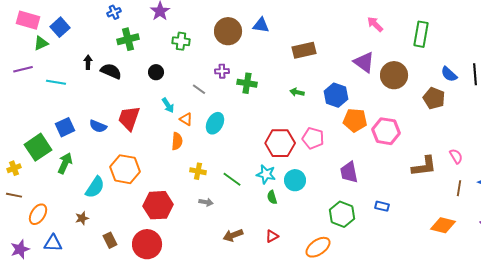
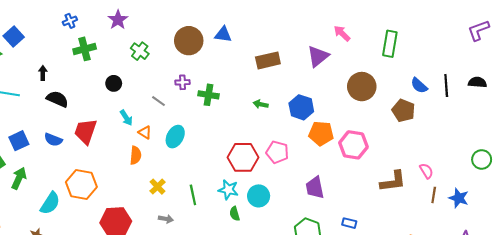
green cross: (181, 41) -> (140, 51), turned 30
purple triangle: (364, 62) -> (318, 56), moved, turned 45
black semicircle: (111, 71) -> (57, 99), moved
yellow cross: (198, 171) -> (157, 187), turned 35
green line: (232, 179) -> (193, 195), turned 42
brown line: (459, 188) -> (434, 195), moved

